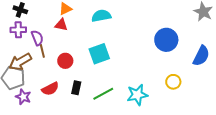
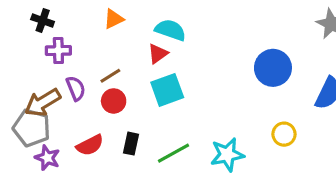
cyan semicircle: (101, 16) -> (170, 30), turned 30
red triangle: (61, 25) -> (158, 54), moved, turned -48
purple cross: (18, 30) -> (58, 50), moved
purple semicircle: (37, 38) -> (76, 88), moved
brown line: (42, 51) -> (110, 76), moved, turned 72

